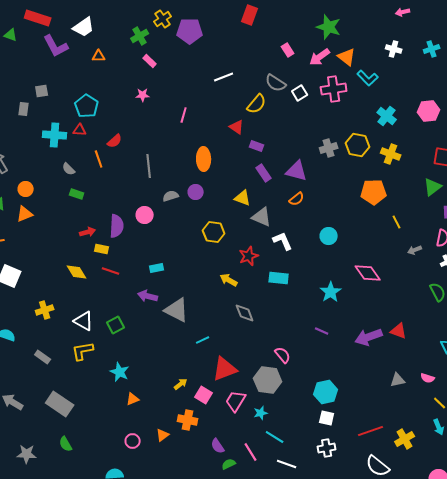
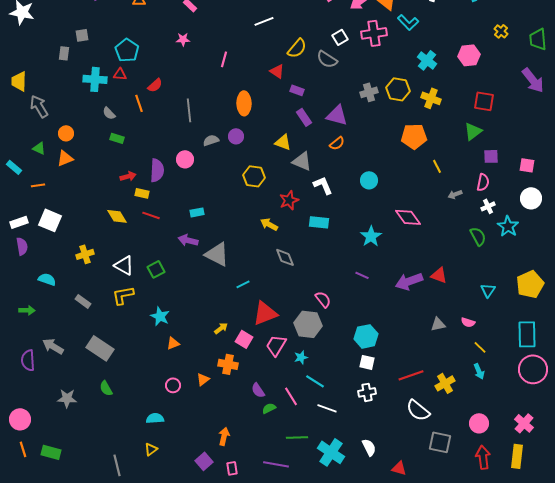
gray semicircle: (276, 83) -> (327, 59), moved

